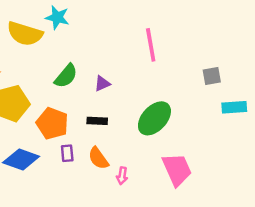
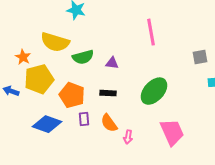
yellow semicircle: (25, 34) -> (55, 42), moved
green semicircle: (66, 76) -> (83, 57), turned 35
purple triangle: (102, 83) -> (112, 63), turned 32

